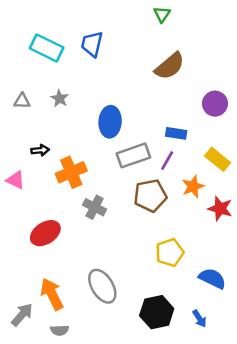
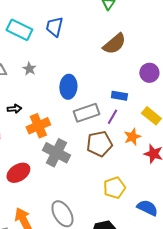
gray cross: (95, 207) -> (56, 153), size x1.5

